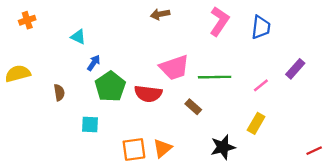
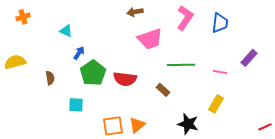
pink trapezoid: (174, 68) -> (150, 39), moved
pink line: (261, 85) -> (220, 72), turned 48
black star: (223, 147) -> (188, 124), turned 30

